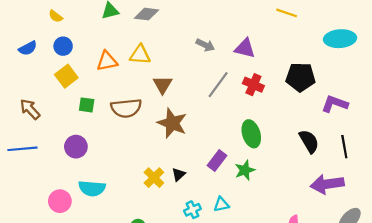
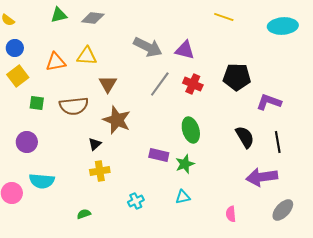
cyan ellipse: (340, 39) -> (283, 26), moved
gray arrow: (205, 45) -> (148, 47), size x1.6
purple rectangle: (217, 161) -> (159, 155), turned 66
black triangle: (179, 174) -> (95, 144), moved
yellow cross: (154, 178) -> (100, 171), turned 36
cyan triangle: (221, 204) -> (183, 197), moved

